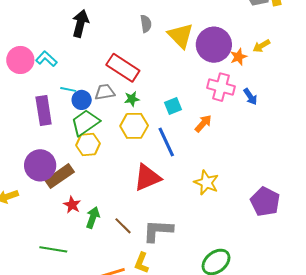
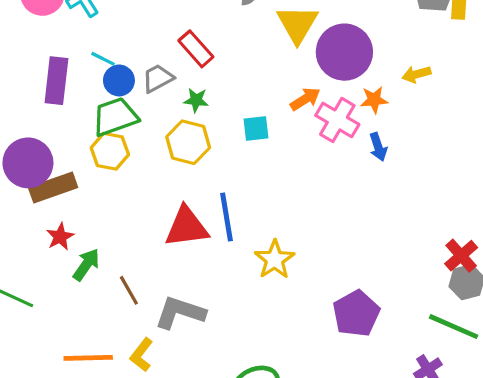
orange star: (239, 57) -> (374, 100), moved
red rectangle: (123, 68) -> (196, 49), size x0.7
gray trapezoid: (105, 92) -> (158, 78), turned -35
orange arrow: (203, 123) -> (305, 99), moved
blue line: (166, 142) -> (227, 217), moved

